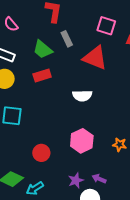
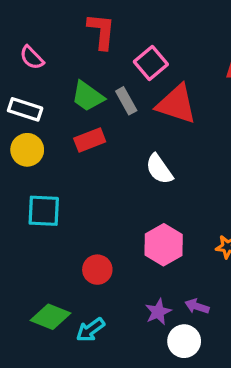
pink square: (106, 26) -> (151, 63), moved, turned 36
gray rectangle: (67, 39) -> (126, 101), moved
white semicircle: (82, 96) -> (159, 169), turned 60

